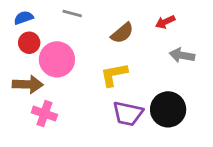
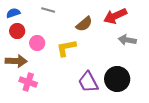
red arrow: (165, 22) -> (115, 16), size x1.6
pink circle: (57, 59) -> (37, 43), size x0.6
yellow L-shape: (114, 75) -> (66, 48), moved
purple trapezoid: (128, 114) -> (88, 82), turned 50

